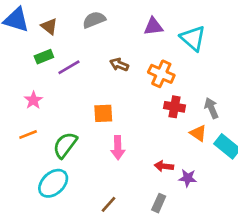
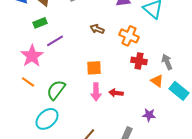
purple line: (69, 67) -> (55, 41), moved
pink star: (33, 100) -> (32, 56), size x1.6
orange square: (103, 113) -> (94, 68), moved
orange line: (28, 135) -> (28, 82), turned 56
red arrow: (164, 166) -> (116, 93), moved

